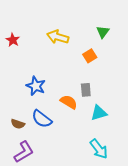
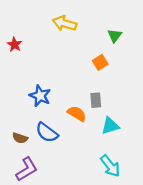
yellow arrow: (58, 37) -> (65, 23), moved

